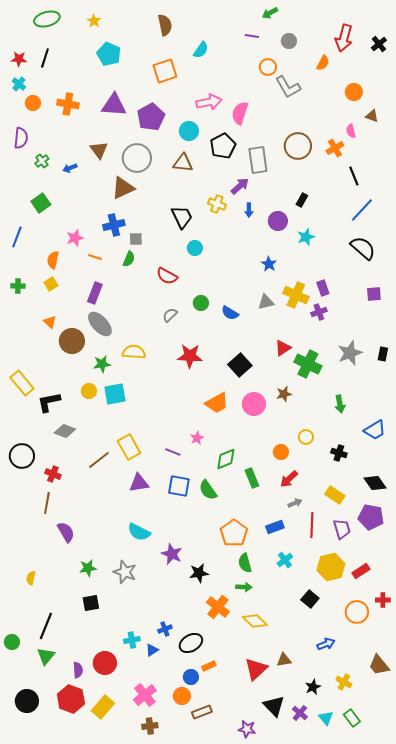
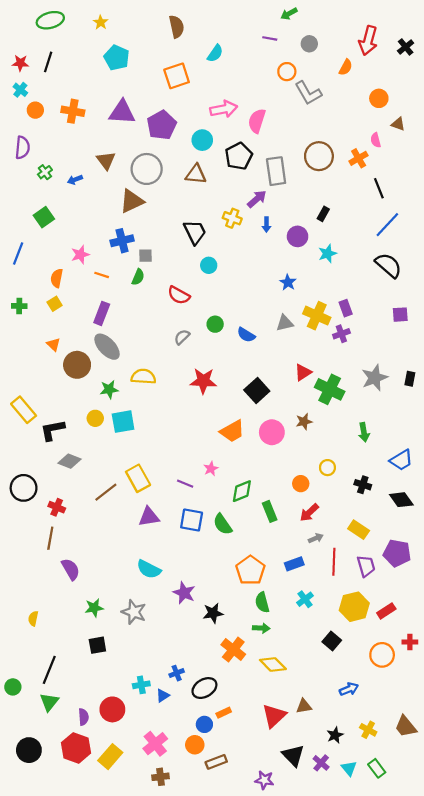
black diamond: (375, 483) -> (401, 500), moved
brown trapezoid: (379, 665) -> (406, 727), moved

